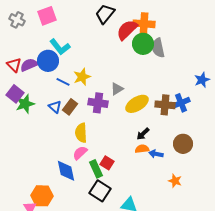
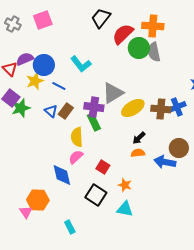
orange cross: (144, 24) -> (153, 26), moved
cyan L-shape: (60, 47) -> (81, 64), moved
purple semicircle: (29, 65) -> (25, 59), moved
yellow star: (82, 77) -> (35, 81), moved
gray triangle: (117, 89) -> (113, 93), size x1.6
blue arrow: (156, 154) -> (165, 162), moved, size x1.5
green rectangle: (96, 169) -> (94, 122), moved
orange star: (175, 181) -> (125, 185), moved

